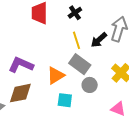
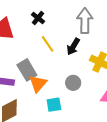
black arrow: (99, 40) -> (73, 46), moved
gray rectangle: (80, 64) -> (27, 70), moved, turned 40

